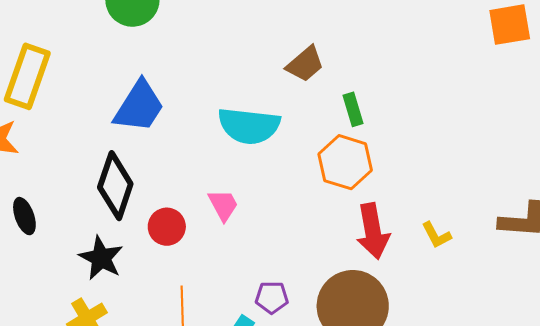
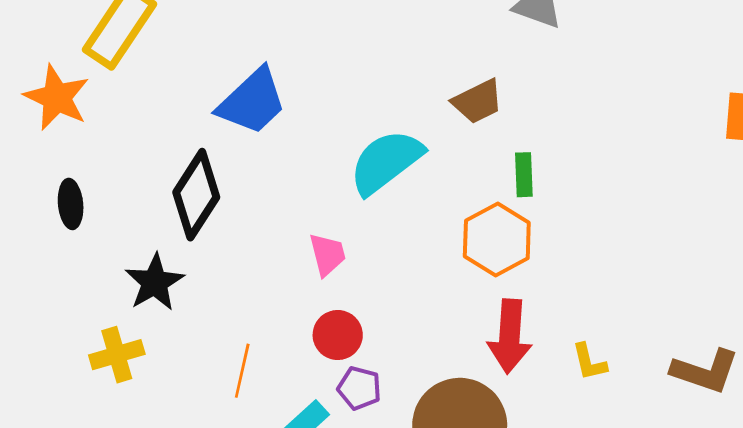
cyan semicircle: (249, 126) -> (386, 162), turned 122
red circle: (167, 227) -> (338, 335), moved

